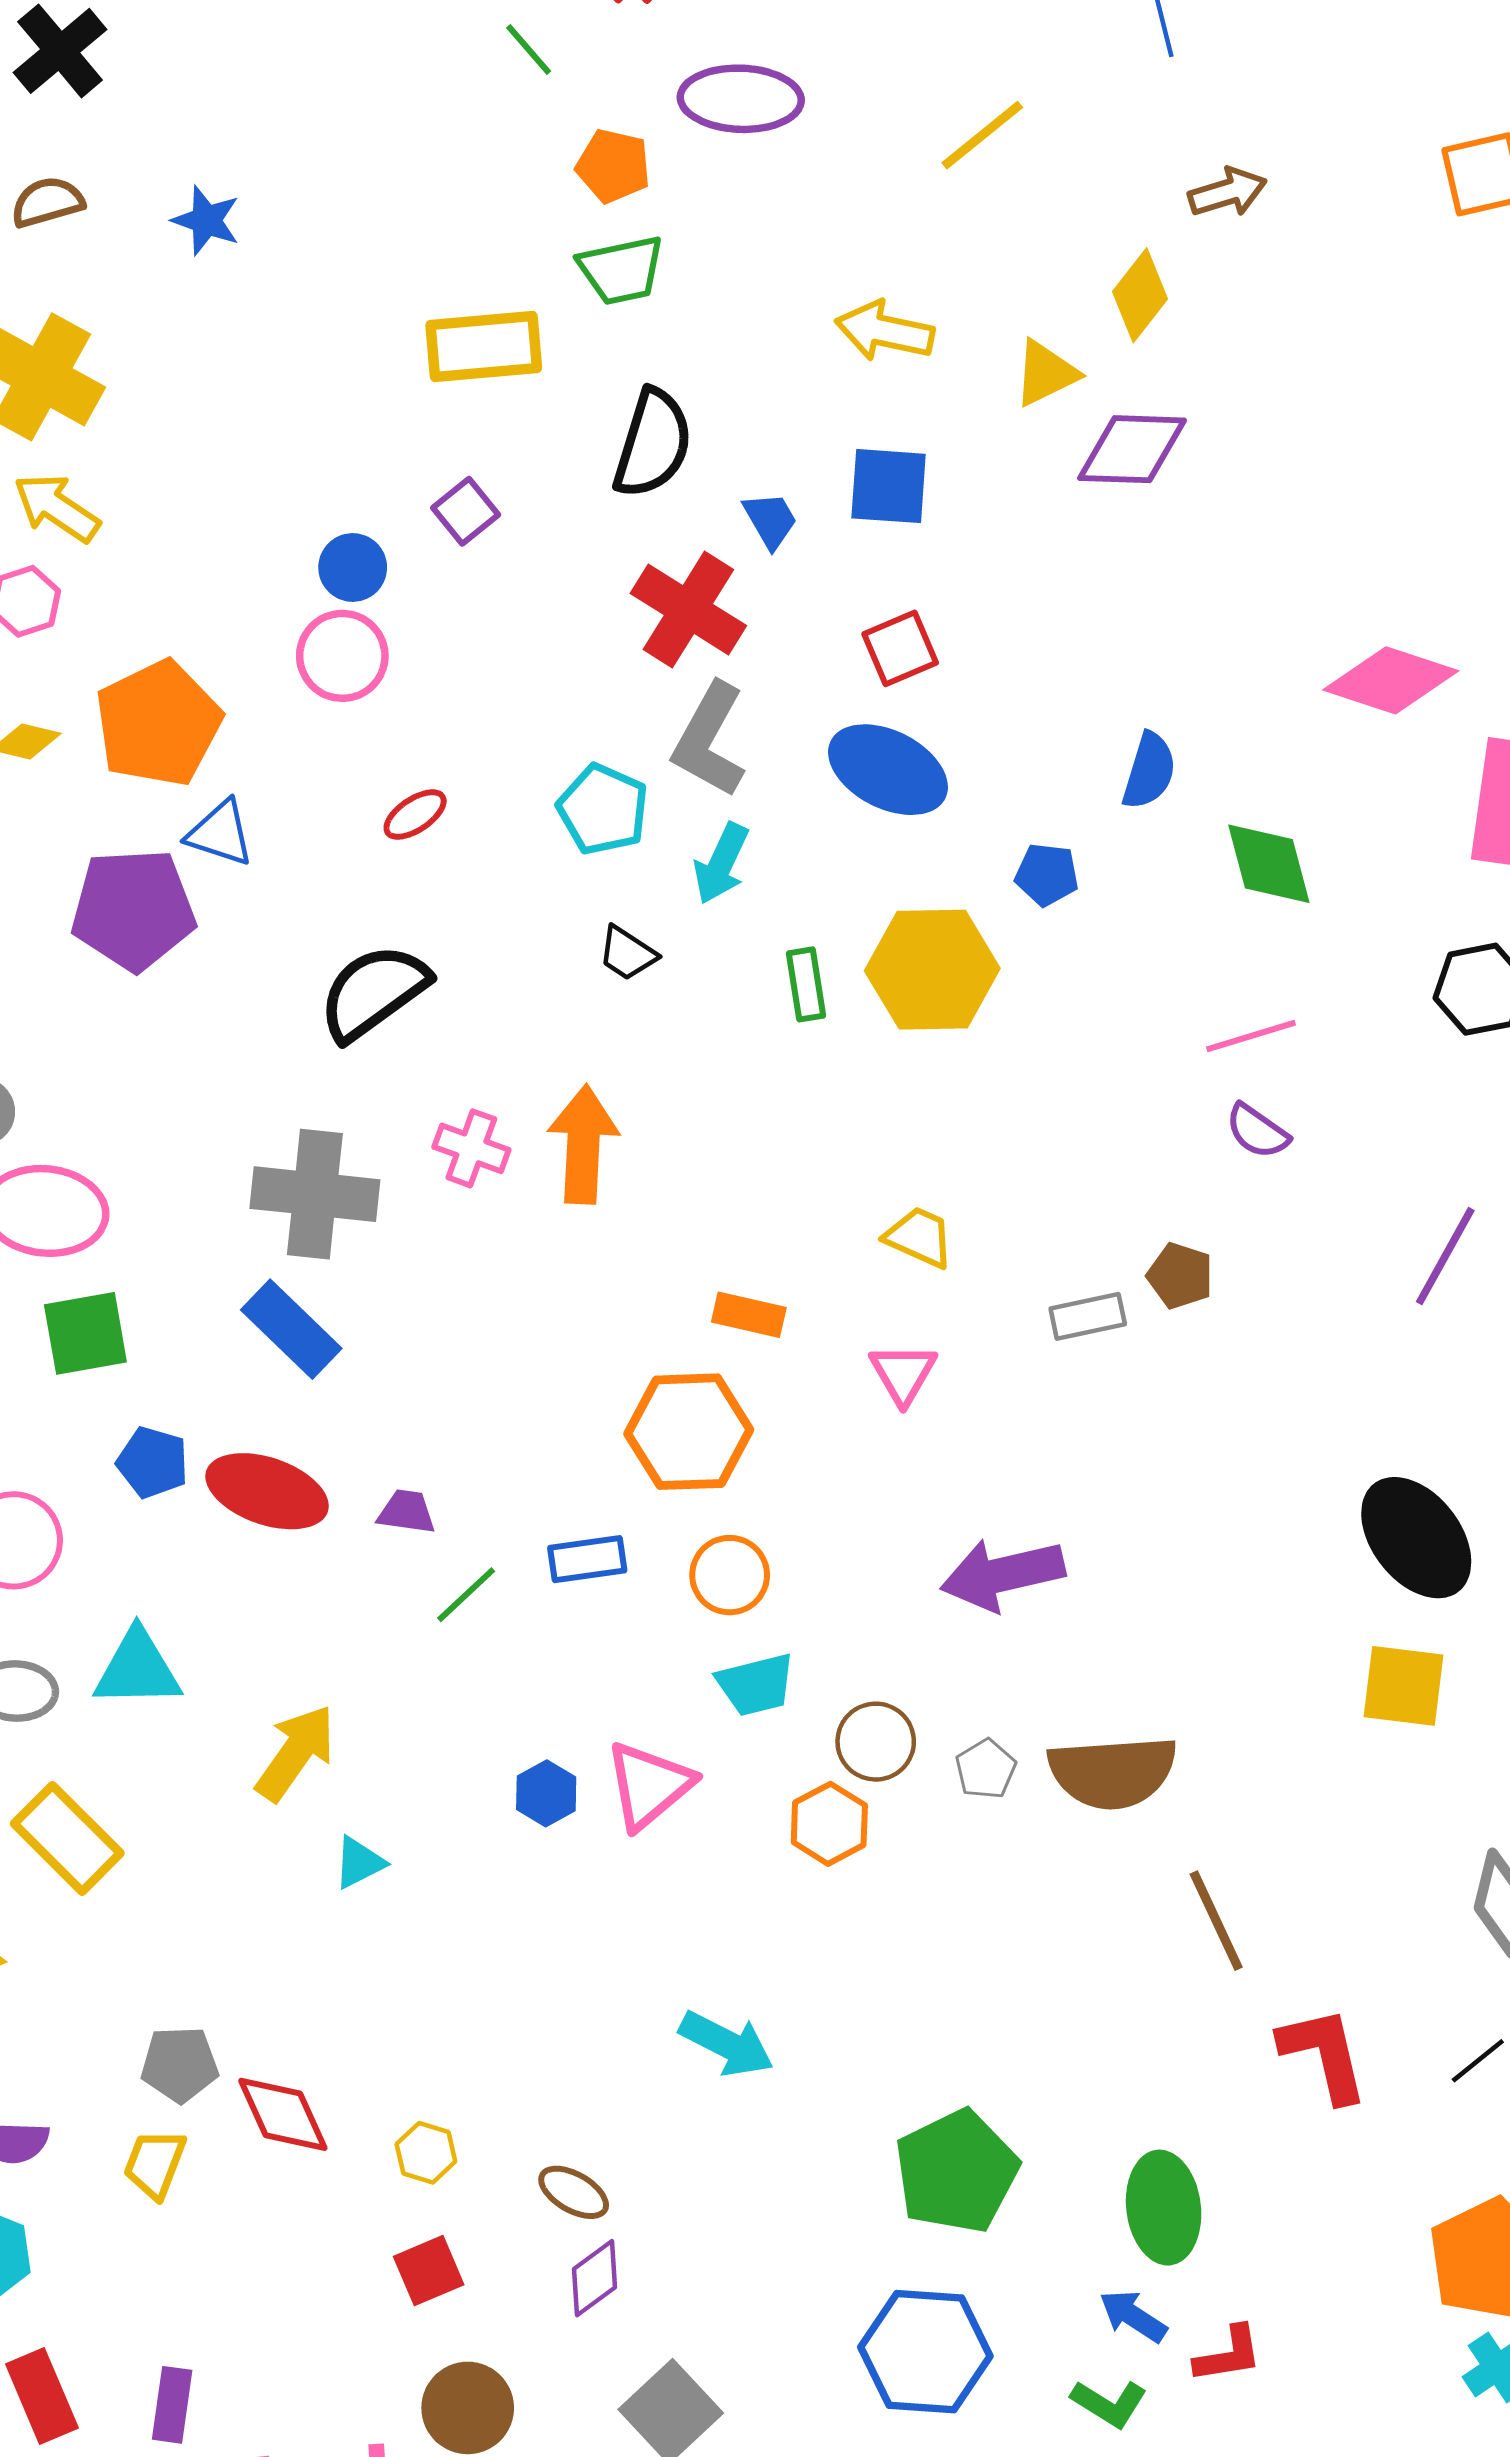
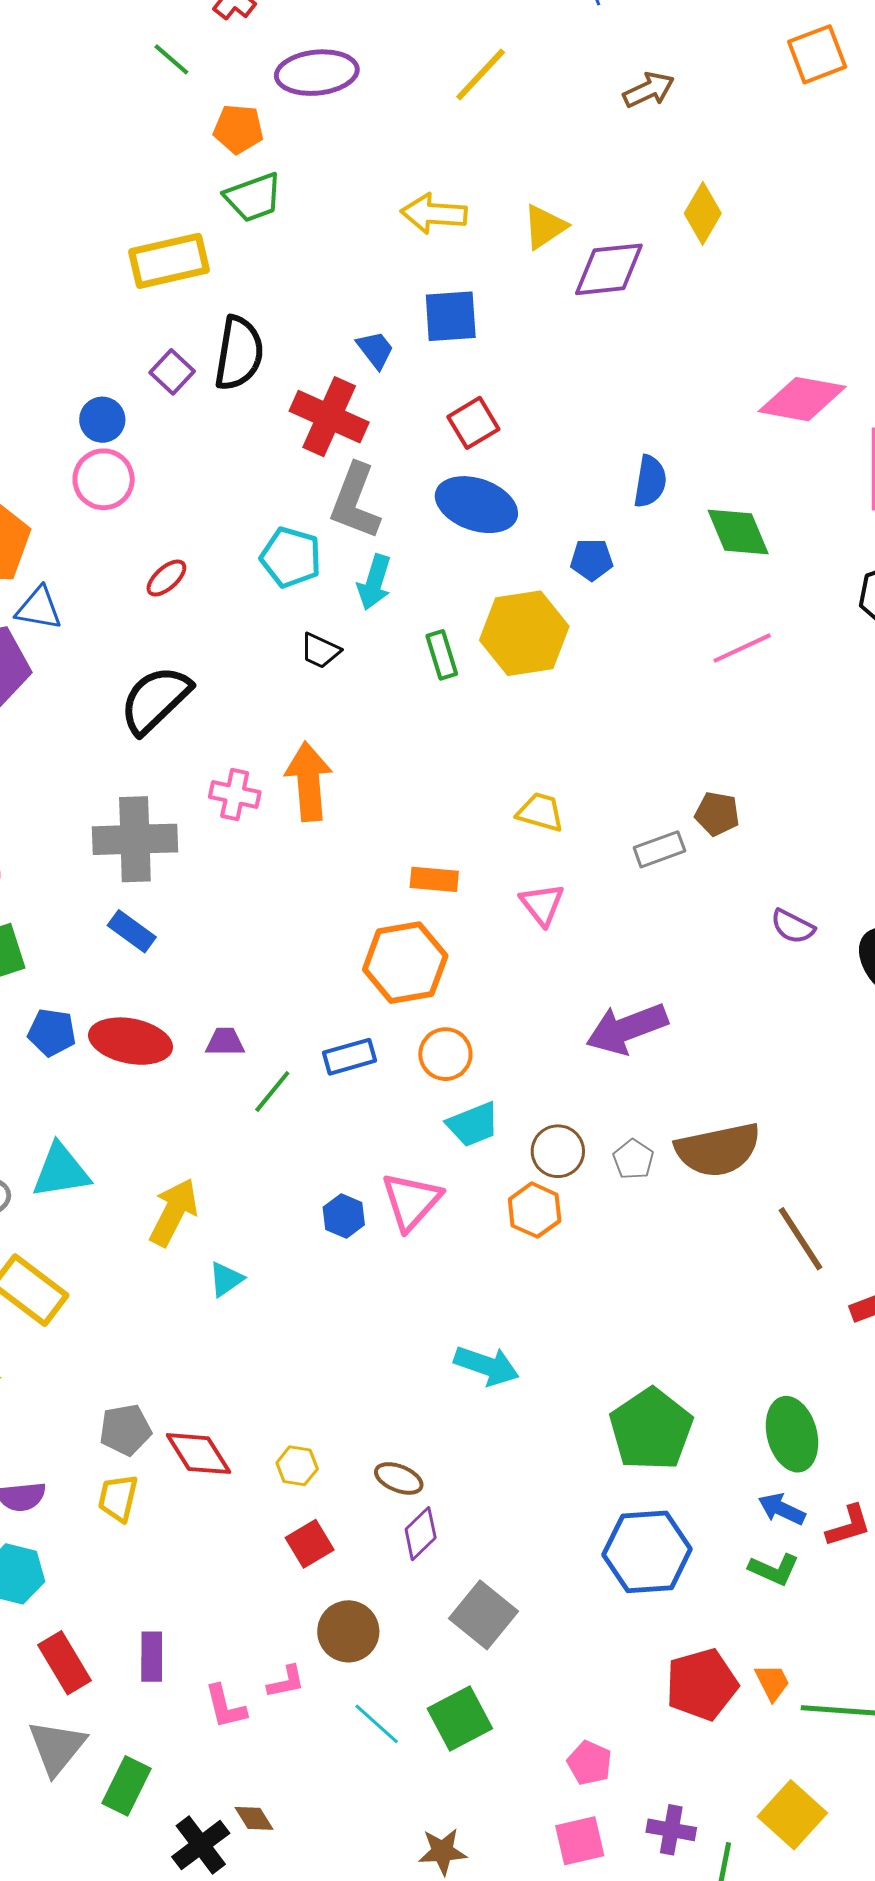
yellow diamond: (1140, 295) -> (703, 213), moved
black semicircle: (653, 444) -> (239, 353), moved
purple semicircle: (1257, 1131) -> (793, 927), moved
blue rectangle: (291, 1329) -> (132, 931), size x0.7

